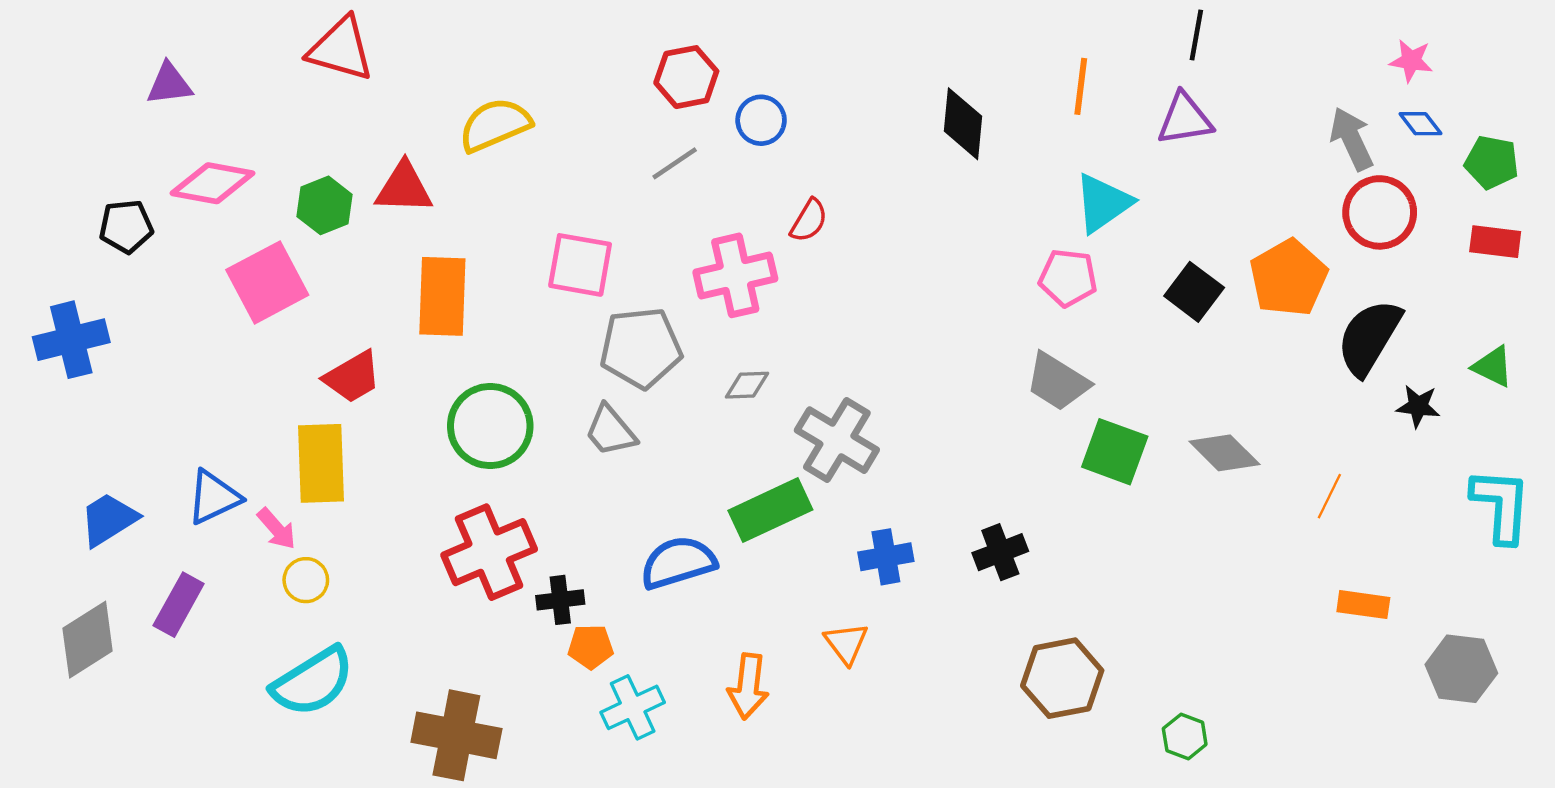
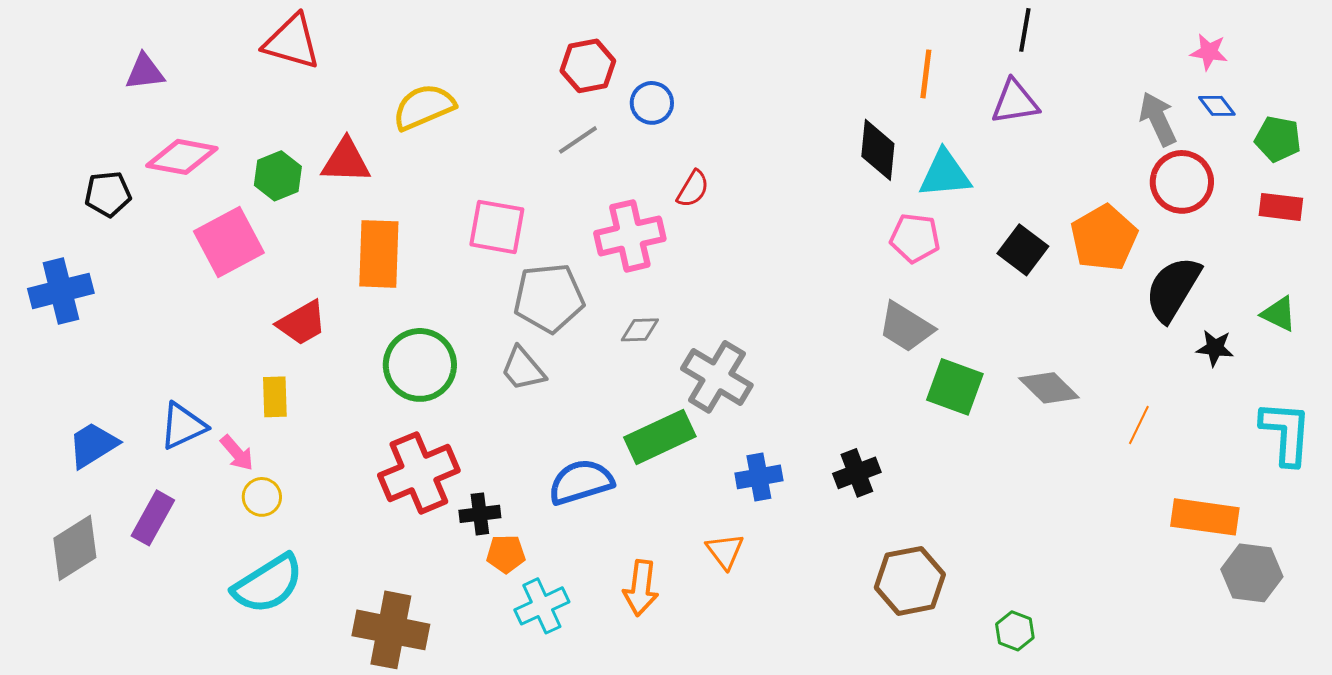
black diamond: (963, 124) -> (878, 150), moved
cyan triangle: (1103, 203) -> (945, 174), turned 30
yellow rectangle: (321, 463) -> (275, 397), size x0.6
orange rectangle: (1363, 605) -> (1205, 517), moved, size x1.5

